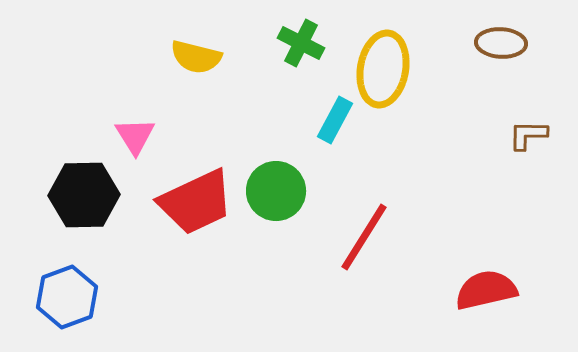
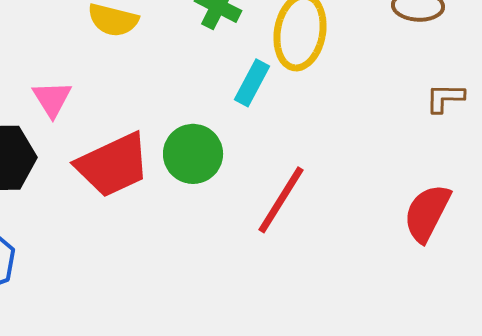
red semicircle: (486, 290) -> (427, 213), moved, turned -50

